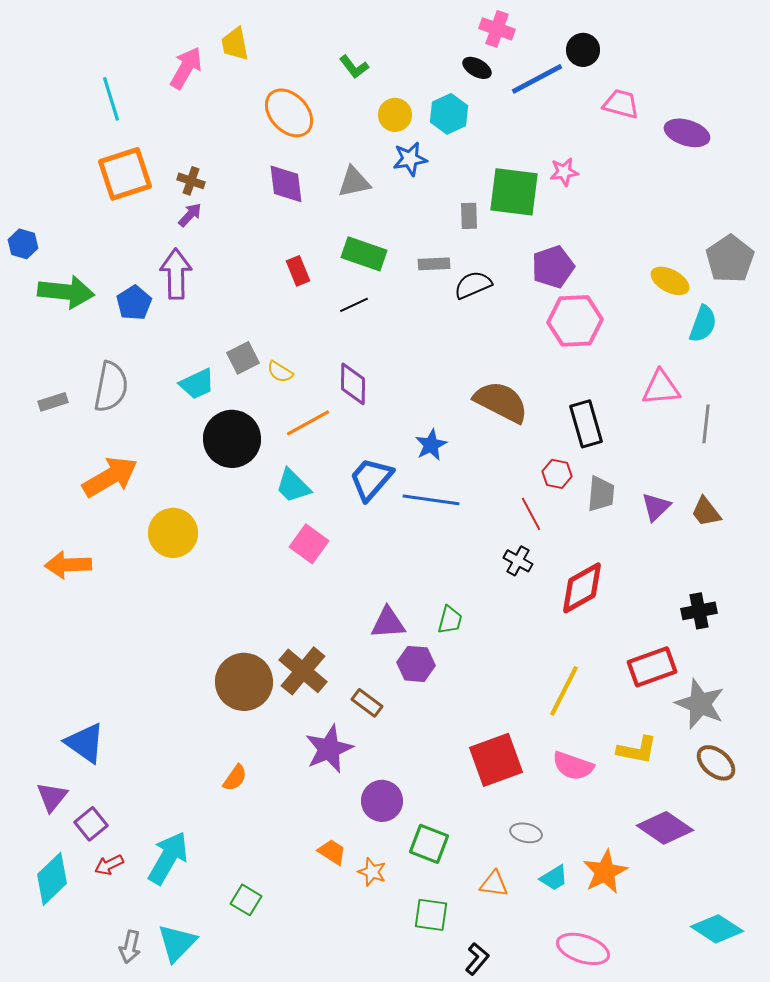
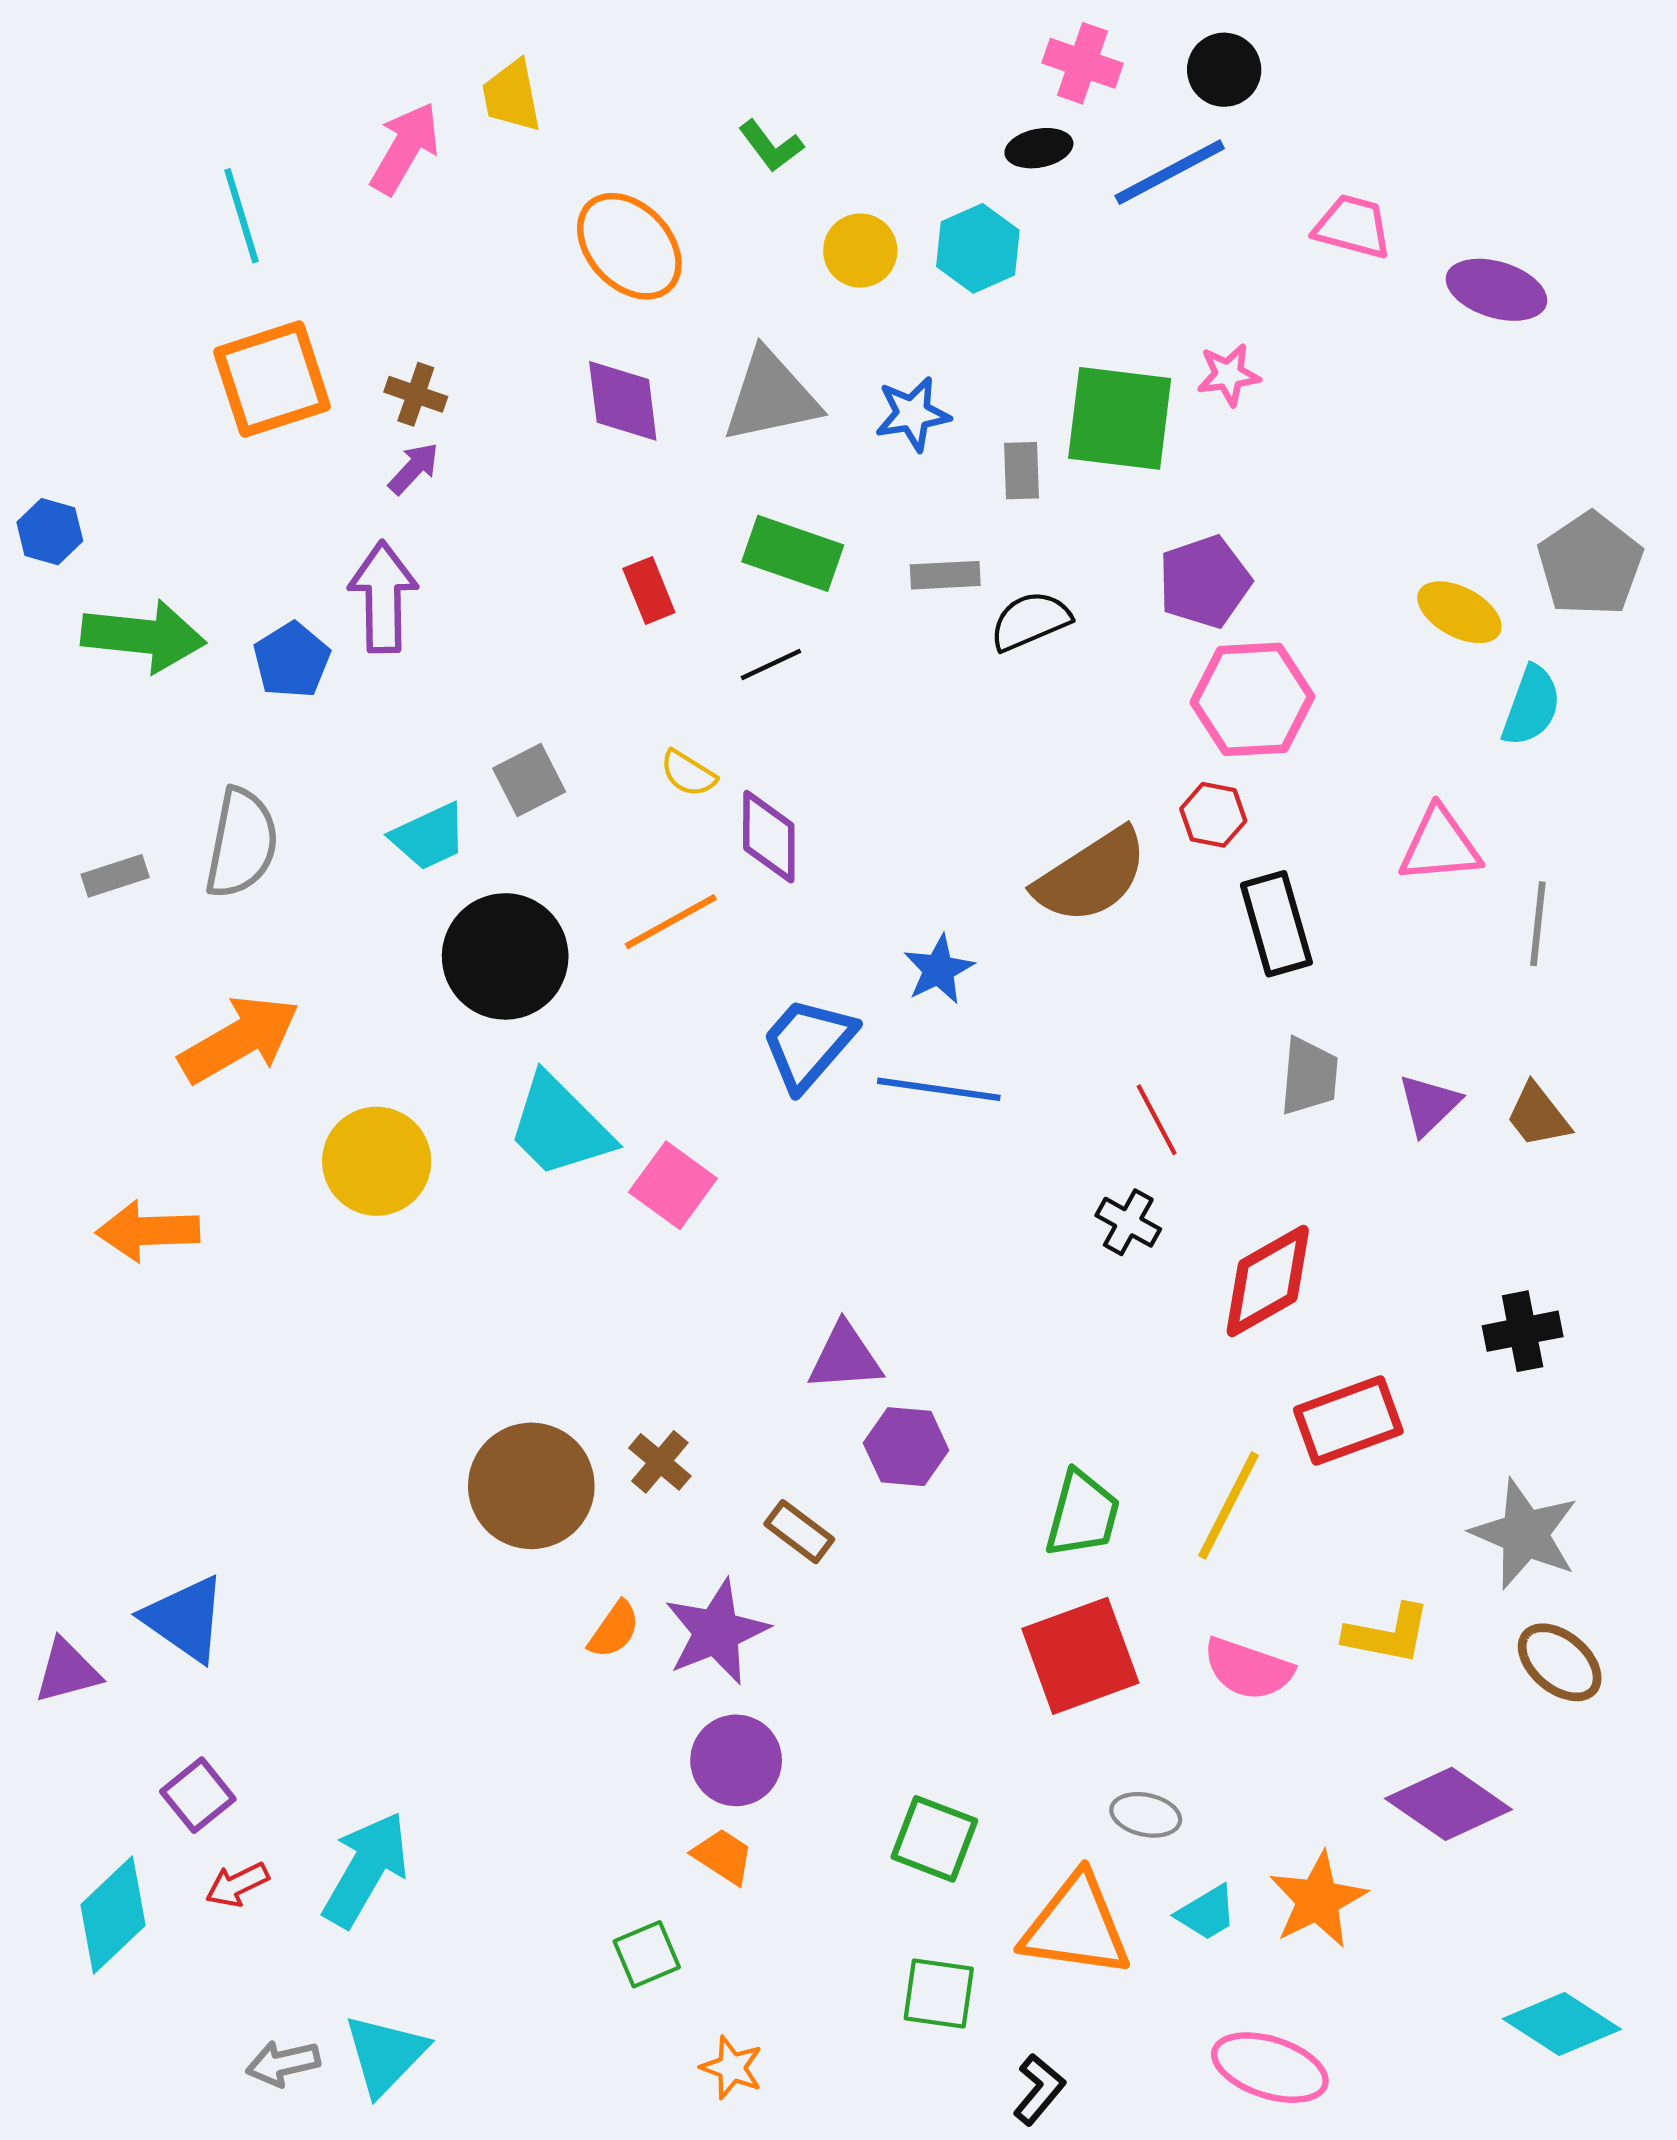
black circle: (583, 50) -> (1224, 70), moved
black ellipse: (477, 68) -> (1039, 148), turned -40
blue star: (410, 159) -> (913, 414), moved
gray triangle: (354, 182) -> (771, 397), size x1.4
yellow semicircle: (280, 372) -> (688, 773), moved
brown semicircle: (501, 402) -> (1091, 876), turned 120
red hexagon: (557, 474) -> (1213, 815), moved
cyan trapezoid: (293, 486) -> (560, 1126), moved, size x1.4
green trapezoid: (450, 620) -> (1083, 1514), moved, size x1.4
red rectangle: (652, 667) -> (1348, 1421), moved
brown cross: (303, 671) -> (660, 1462), size x0.6
orange semicircle: (235, 778) -> (614, 1630), moved
purple triangle: (52, 797) -> (67, 1671), moved, turned 36
purple circle: (382, 801) -> (736, 1760), moved
orange star: (372, 872) -> (732, 2068), moved
orange triangle: (494, 884) -> (1076, 1926), size x1.8
green square: (246, 900) -> (647, 1954), moved, turned 36
gray arrow: (130, 947) -> (283, 2063), turned 64

